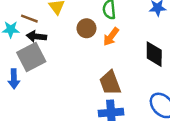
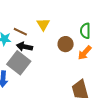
gray square: (31, 57) -> (19, 63), turned -30

